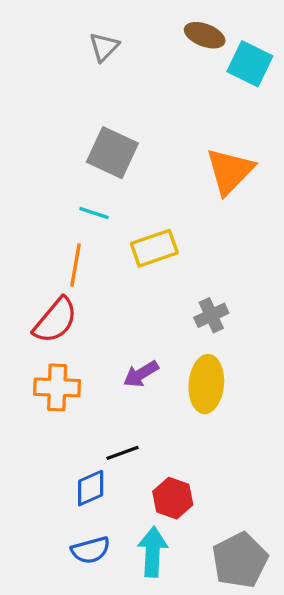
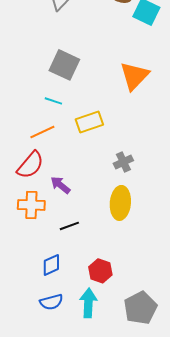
orange line: (75, 265) -> (42, 132), turned 55
purple arrow: (141, 374) -> (60, 185), moved, turned 70
black line: (122, 453) -> (69, 226), moved

